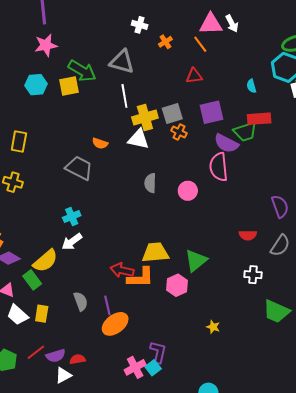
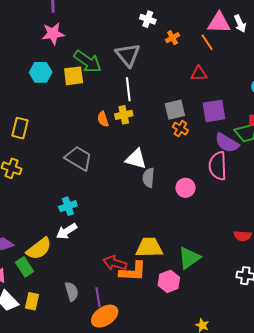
gray triangle: (122, 62) -> (128, 55), turned 32
yellow cross: (145, 117) -> (124, 115), moved, size x0.7
white triangle: (138, 139) -> (136, 159), moved
orange semicircle: (100, 143) -> (103, 119), moved, turned 49

